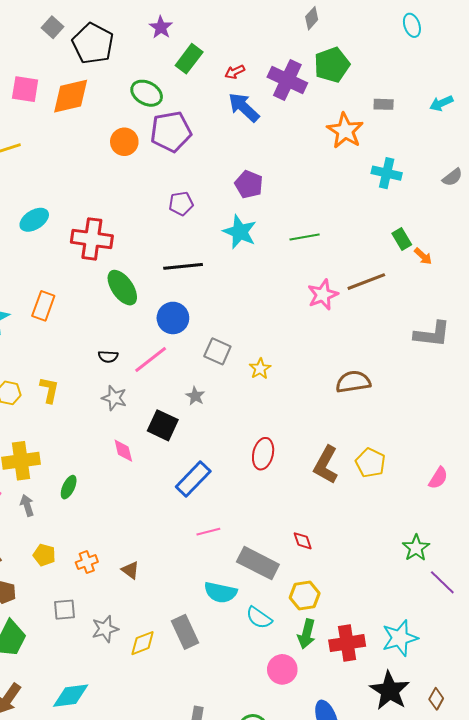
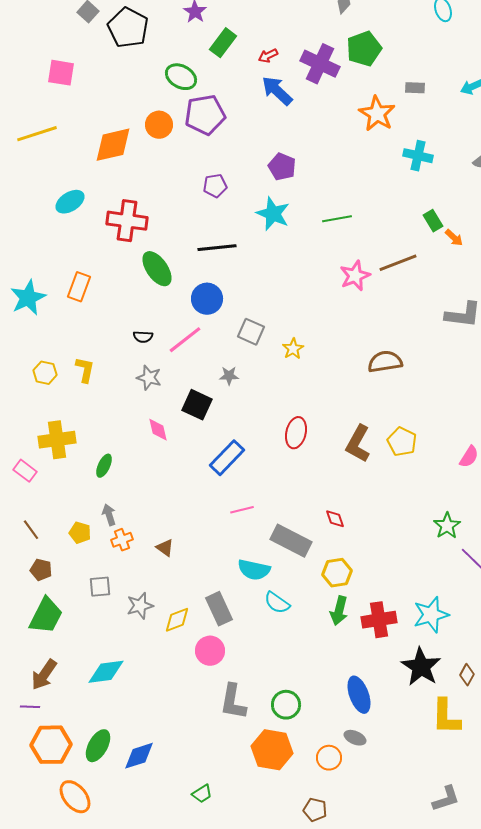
orange diamond: (71, 96) -> (113, 145), moved
gray star: (195, 396) -> (229, 376), turned -30
gray arrow: (27, 505) -> (109, 515), moved
cyan semicircle: (259, 618) -> (277, 603), moved
pink circle: (282, 669) -> (210, 651), moved

